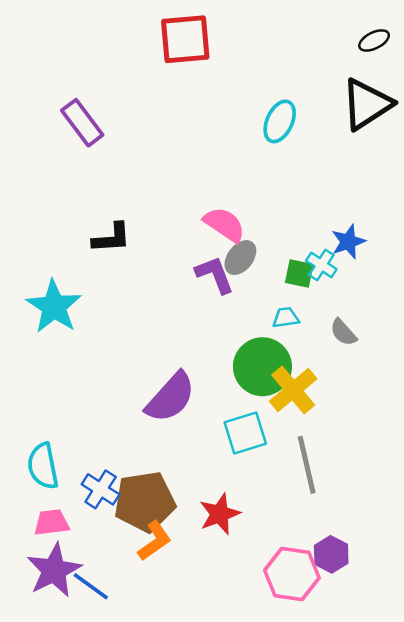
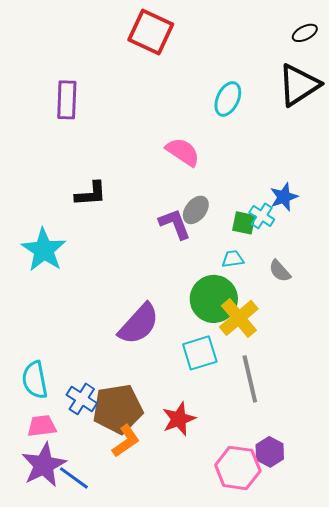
red square: (185, 39) -> (151, 32), turned 30
purple rectangle: (82, 123) -> (67, 100), turned 39
pink semicircle: (224, 224) -> (183, 152), moved

